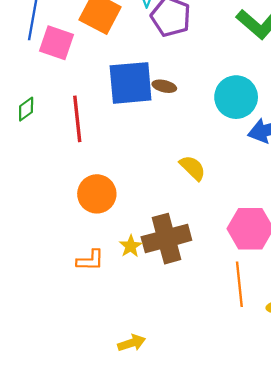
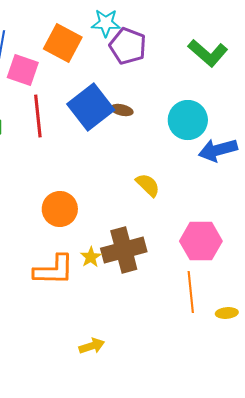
blue square: (131, 83) -> (91, 107), turned -33
red line: (77, 119) -> (38, 116), moved
orange L-shape: (90, 260) -> (54, 270), size x1.6

